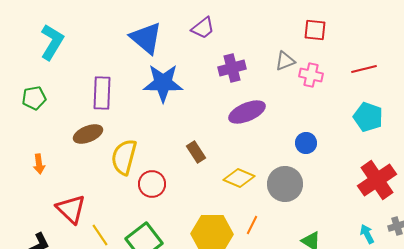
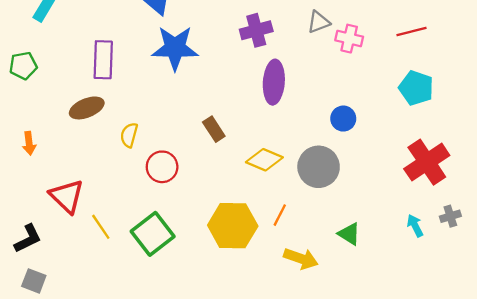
purple ellipse: (247, 112) -> (274, 82), turned -63
yellow semicircle: (124, 157) -> (129, 135), size x0.6

